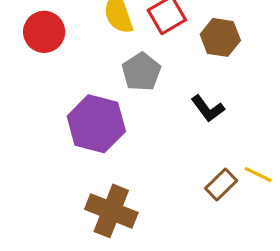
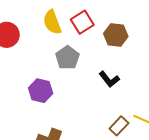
purple hexagon: (96, 124) -> (41, 91), size x0.7

